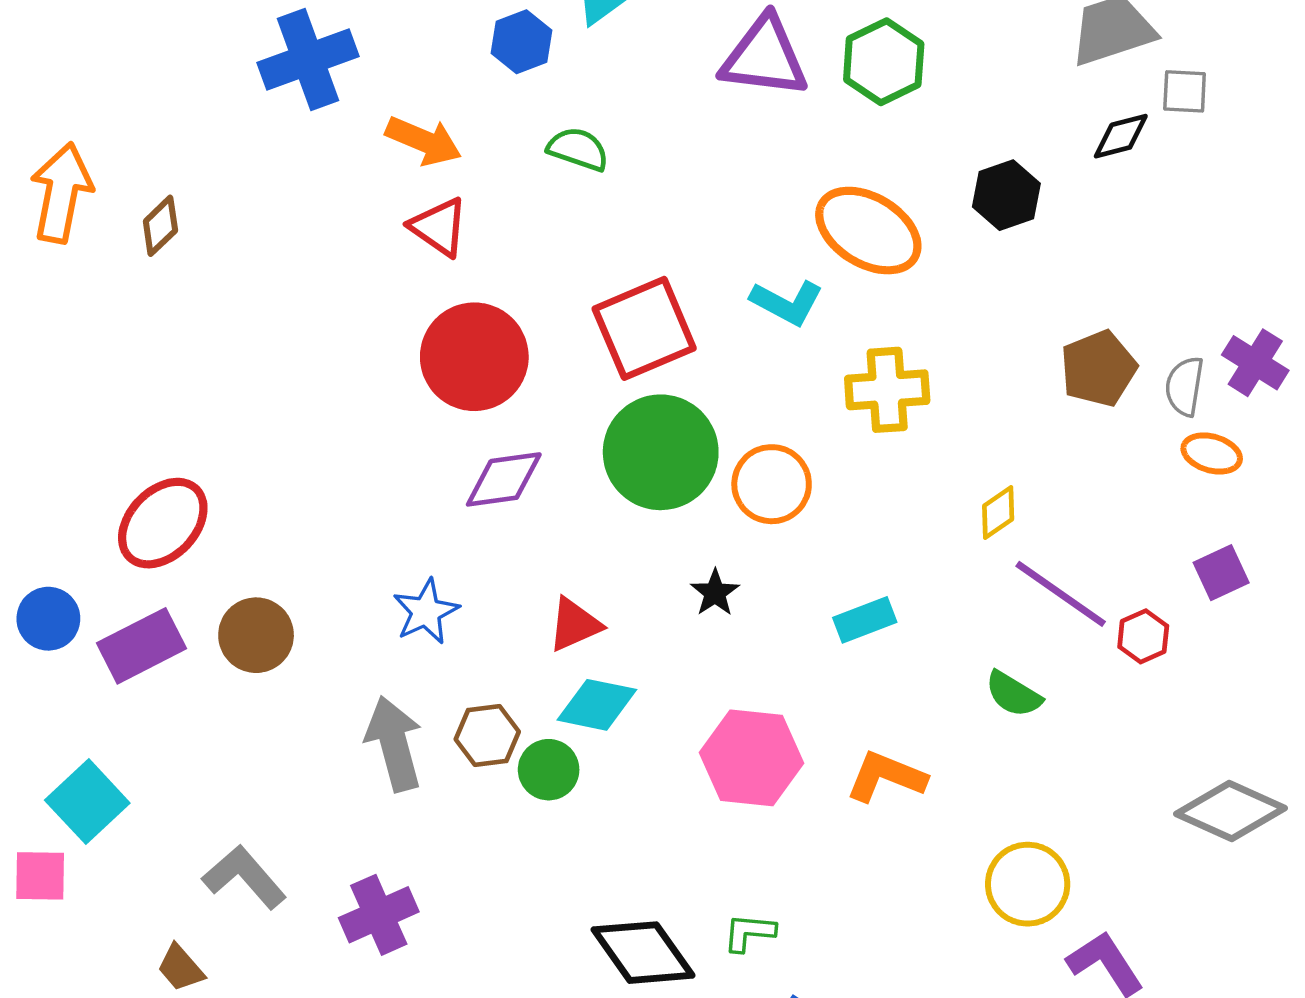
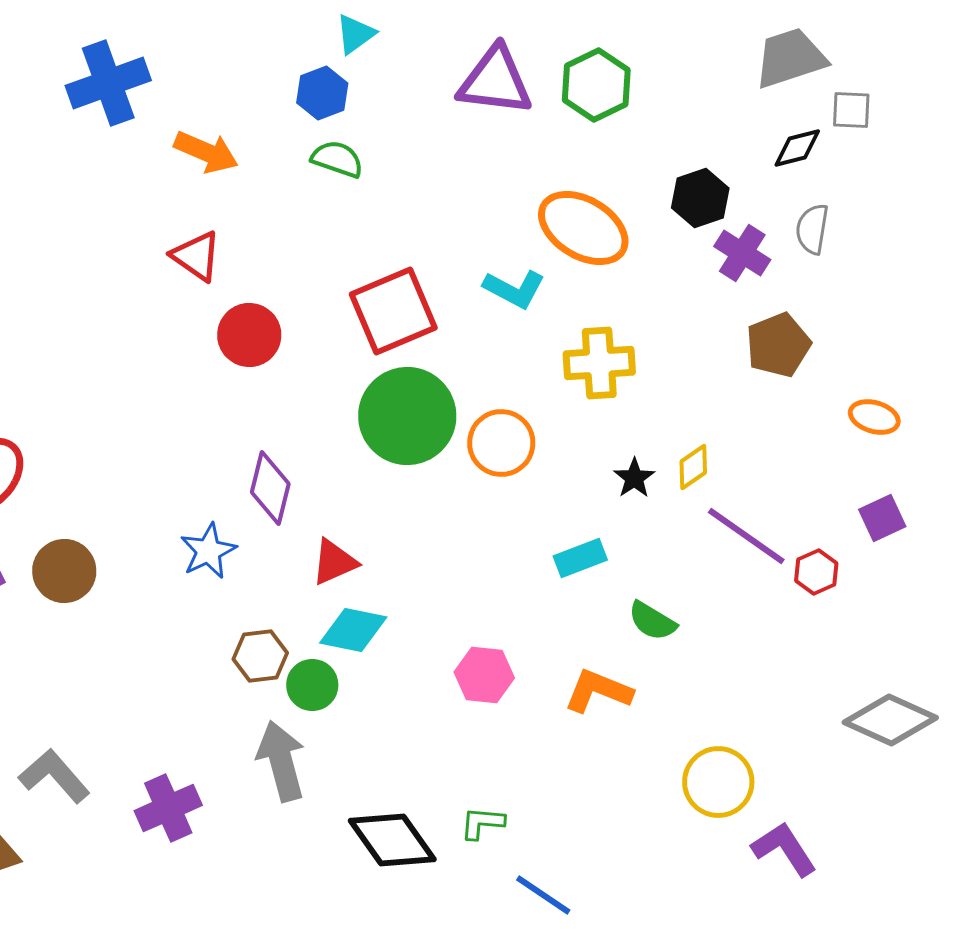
blue hexagon: (521, 42) -> (322, 93), moved
red triangle: (439, 227) -> (196, 256), moved
red circle: (474, 357) -> (249, 335), size x0.7
purple cross: (1255, 363) -> (742, 253), moved
gray semicircle: (1185, 386) -> (812, 229), moved
purple diamond: (504, 479) -> (270, 488), moved, turned -68
black star: (715, 593) -> (634, 478), moved
green semicircle: (1013, 694) -> (652, 621), moved
gray arrow: (394, 744) -> (281, 761), moved
pink hexagon: (752, 758) -> (484, 675), size x0.7

